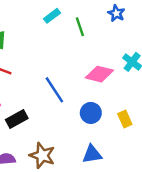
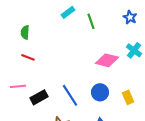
blue star: (116, 13) -> (130, 17), moved
blue line: (54, 90) -> (70, 95), moved

